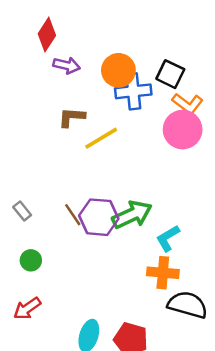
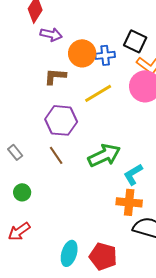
orange circle: (118, 70) -> (82, 53), moved
blue cross: (133, 91) -> (105, 55), size x0.7
yellow line: (101, 138) -> (98, 93), moved
purple hexagon: (99, 217) -> (61, 120), moved

